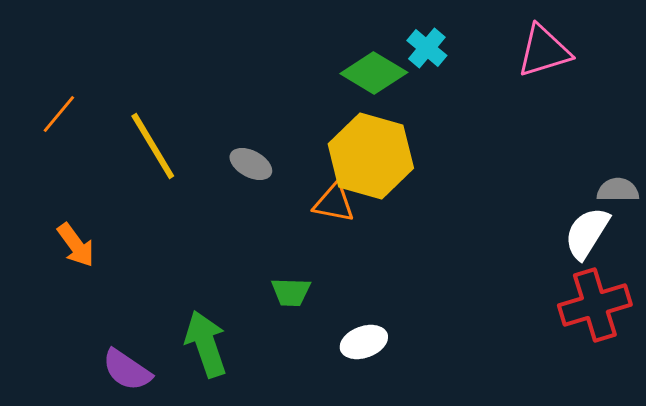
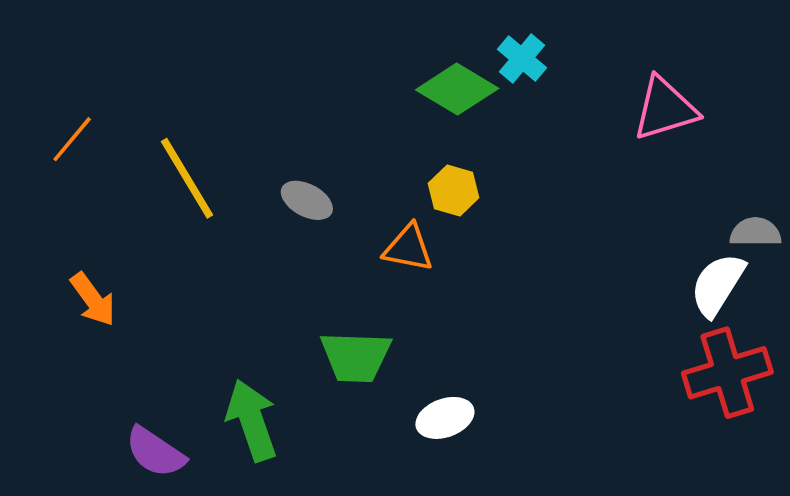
pink triangle: (544, 51) -> (665, 109), moved
yellow hexagon: (371, 156) -> (454, 191), size x0.5
green trapezoid: (291, 292) -> (356, 357), size x1.5

